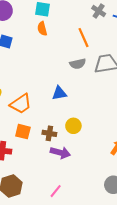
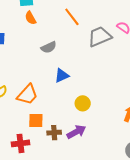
gray semicircle: (78, 64) -> (49, 47), moved
brown cross: (49, 133) -> (54, 133), moved
purple arrow: (60, 153) -> (76, 132), turned -30

